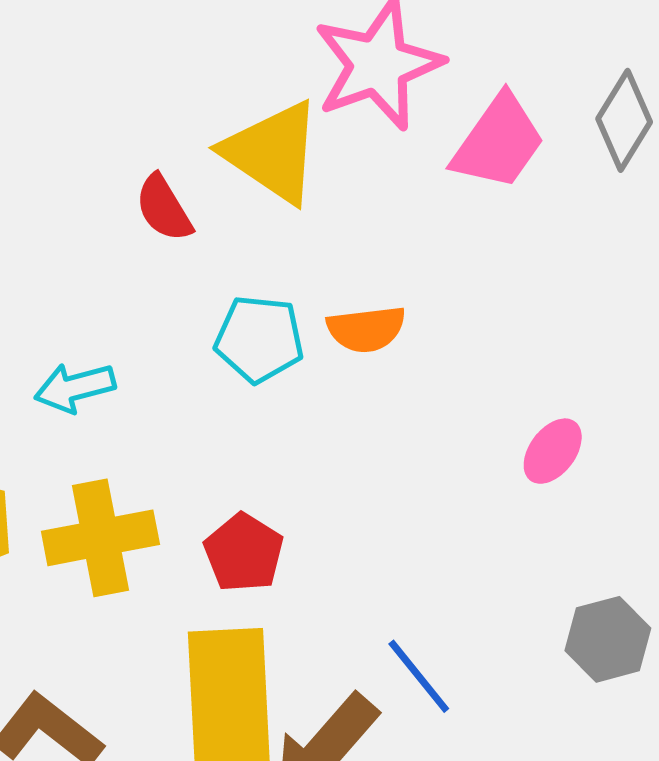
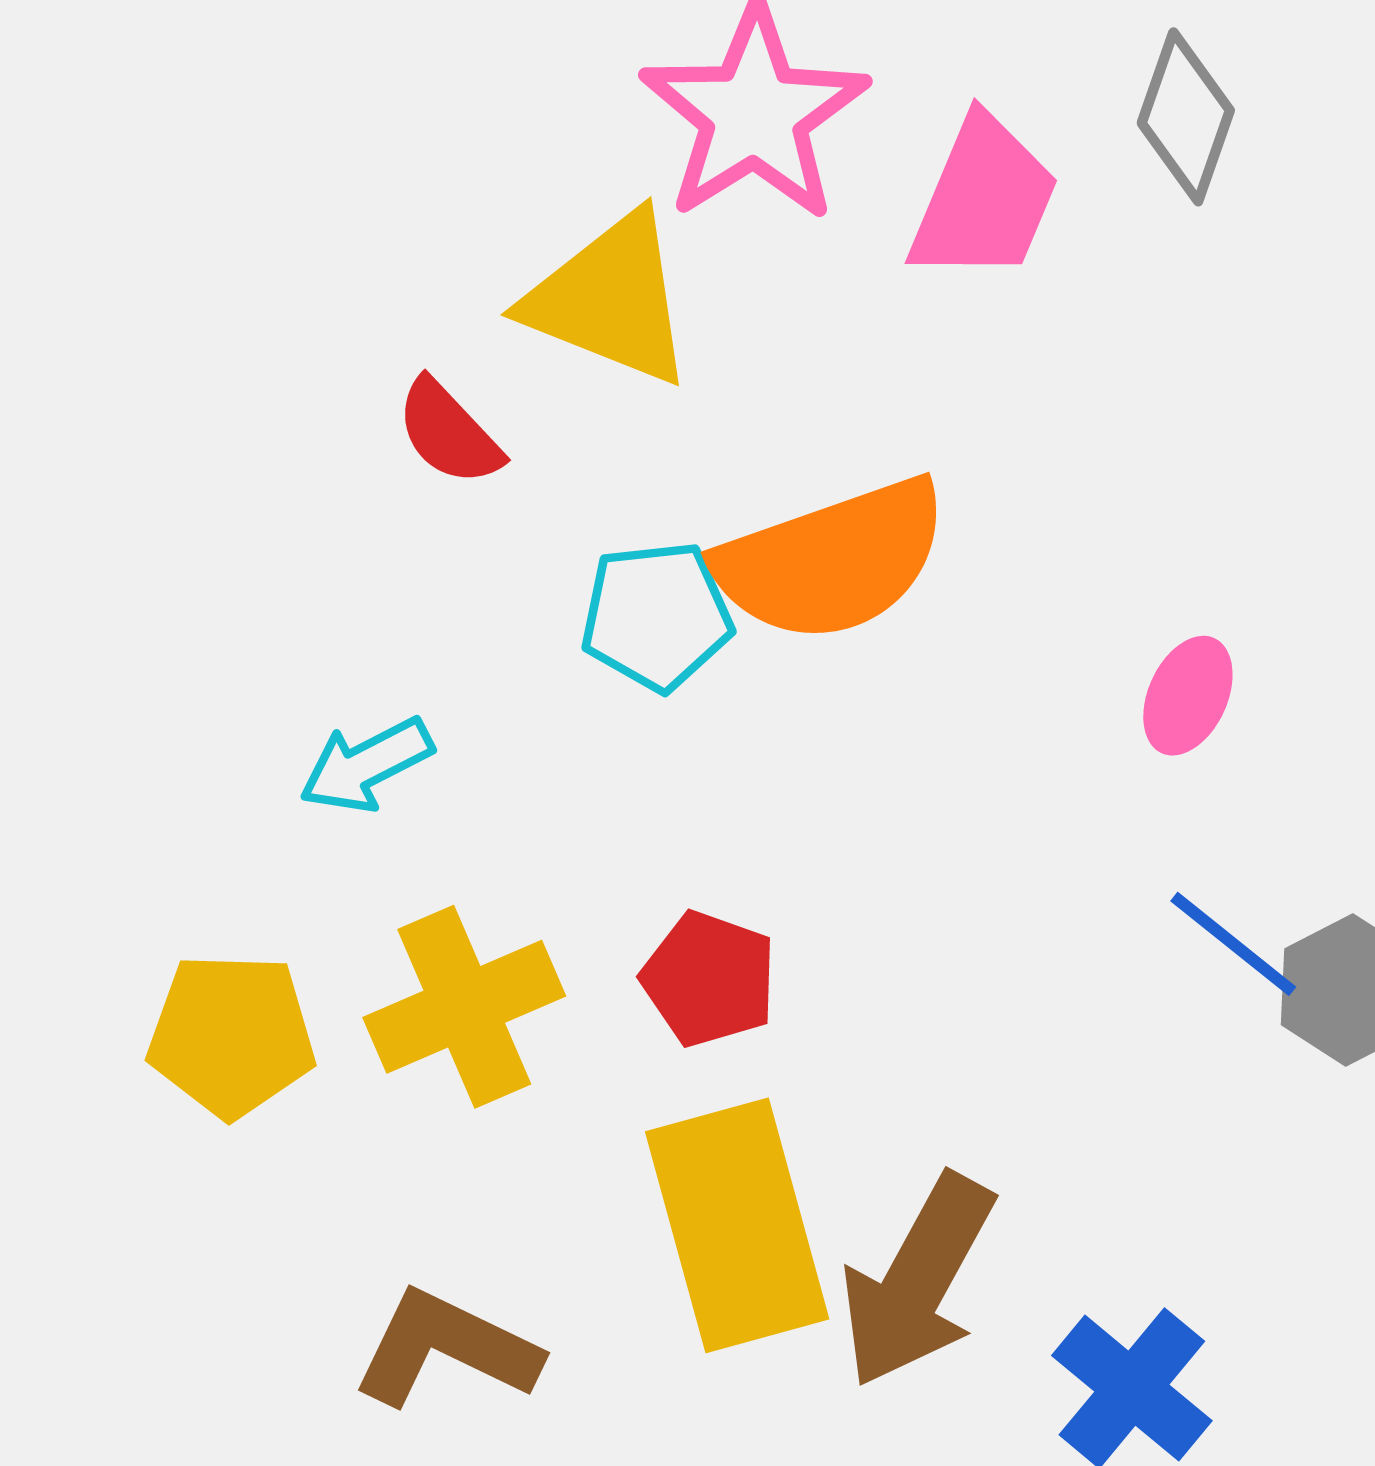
orange semicircle: (366, 329) -> (832, 560), size x1.8
blue line: (419, 676) -> (1233, 944), moved

